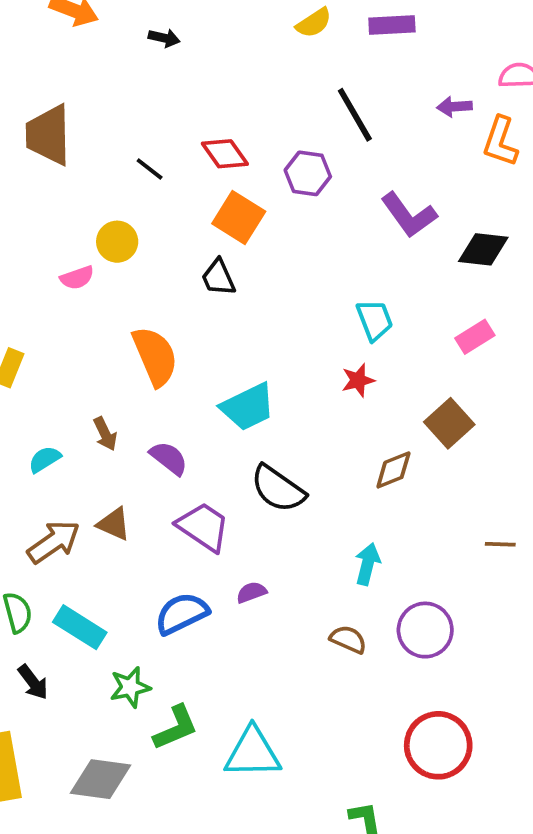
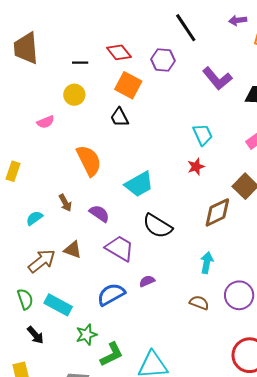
black line: (150, 169) -> (80, 63), turned -35
yellow circle: (117, 242) -> (74, 95), moved
brown diamond: (393, 470) -> (217, 212), size x1.4

